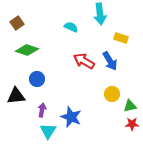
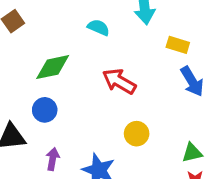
green diamond: (27, 50) -> (53, 67), moved, turned -30
blue arrow: (110, 61) -> (192, 81), moved
yellow circle: (112, 94) -> (137, 134), moved

